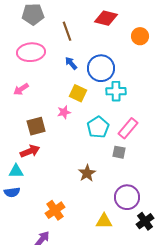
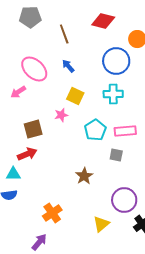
pink ellipse: (31, 52) -> (34, 69), moved, turned 48
blue circle: (101, 68) -> (116, 61), moved
pink rectangle: (128, 128) -> (125, 131), turned 45
yellow triangle: (104, 221) -> (101, 224), turned -42

